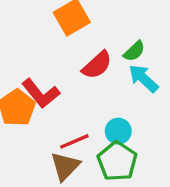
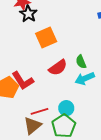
green semicircle: (134, 51) -> (81, 62), turned 104
cyan arrow: (143, 78) -> (85, 78), turned -72

